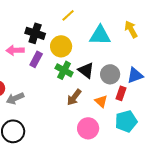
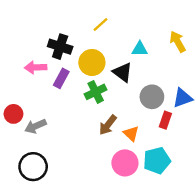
cyan triangle: (100, 35) -> (140, 49), size x0.6
green cross: (64, 70) -> (96, 92), turned 36
black triangle: (86, 70) -> (123, 72), moved
orange triangle: (101, 101) -> (131, 134), moved
cyan pentagon: (126, 121) -> (157, 160), moved

